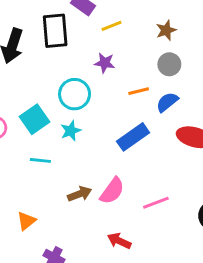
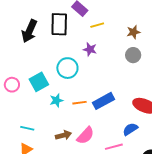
orange line: (139, 91) -> (80, 103), moved
blue semicircle: (167, 102) -> (130, 129), moved
cyan star: (71, 131) -> (56, 100), moved
cyan line: (40, 160) -> (27, 128), moved

